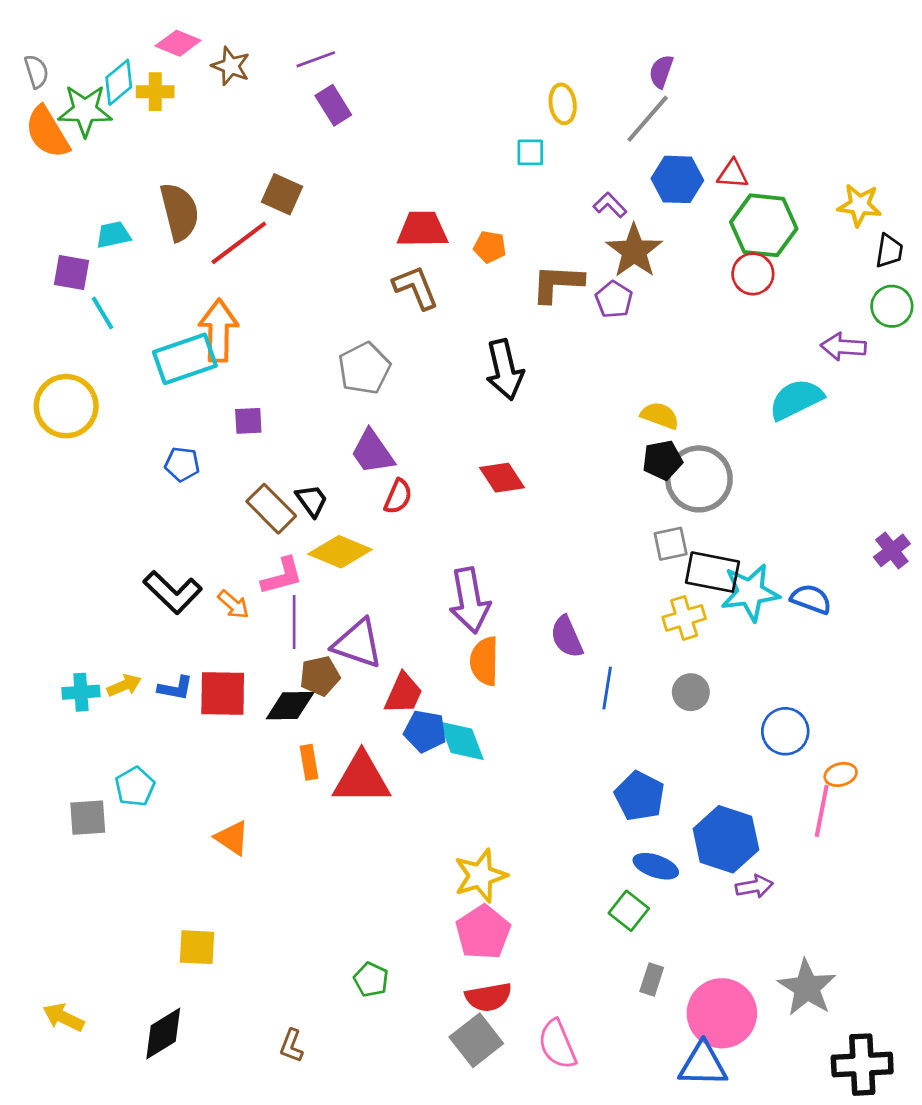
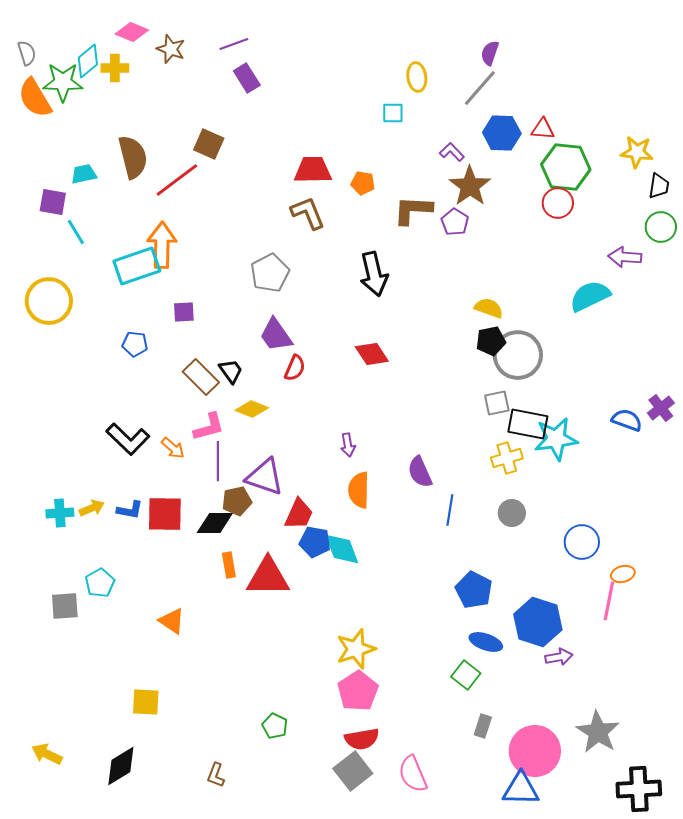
yellow diamond: (340, 552) -> (252, 409), size x0.7
blue semicircle: (811, 599) -> (627, 420), moved
purple arrow: (470, 600) -> (348, 445), size x0.5

